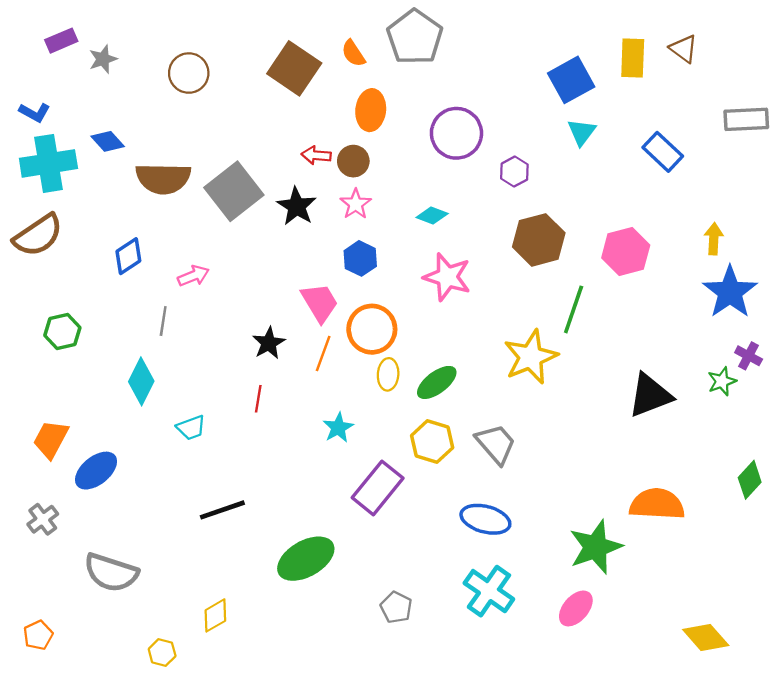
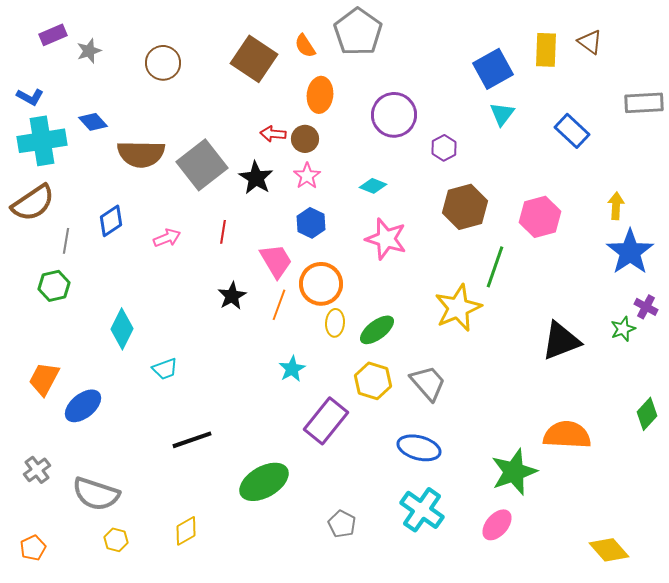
gray line: (163, 321) -> (66, 241), moved
red line: (258, 399) -> (223, 232), moved
gray cross: (43, 519) -> (37, 470), moved
yellow hexagon: (162, 653) -> (116, 540), moved

